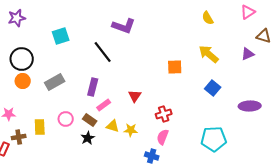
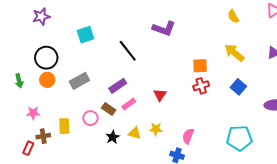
purple L-shape: (124, 26) -> (164, 29), moved
purple rectangle: (93, 87) -> (118, 86), turned 42
red cross: (164, 114) -> (201, 86), moved
brown rectangle: (90, 120) -> (109, 109), moved
yellow triangle: (113, 126) -> (135, 133), moved

